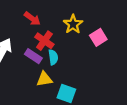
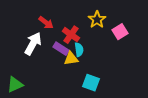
red arrow: (32, 19) -> (46, 23), moved
yellow triangle: (44, 79) -> (71, 59), moved

